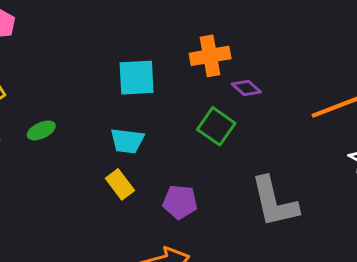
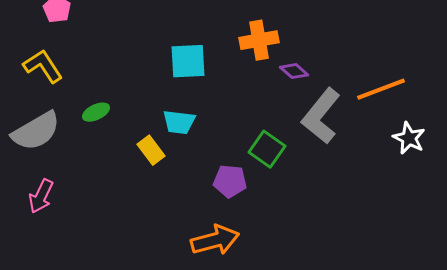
green square: (216, 126) -> (267, 149), moved
yellow rectangle: (120, 184) -> (151, 150), moved
gray L-shape: (274, 202) -> (321, 116), moved, turned 52

